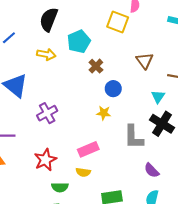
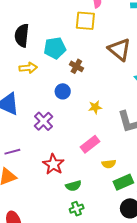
cyan pentagon: (79, 42) -> (55, 48), turned 30
brown triangle: (145, 61) -> (120, 49), size x1.4
blue circle: (113, 89) -> (63, 91), moved
yellow semicircle: (83, 172) -> (109, 164), moved

